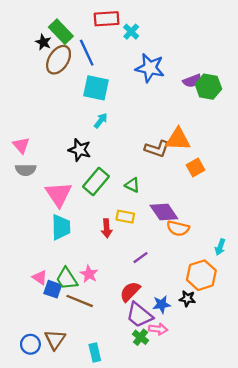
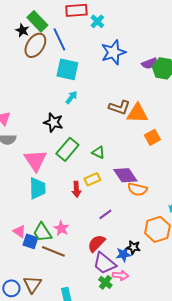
blue star: (150, 68) -> (113, 52), turned -30
brown L-shape: (157, 149) -> (119, 107), moved
yellow rectangle: (125, 217) -> (92, 179), turned -35
black star: (187, 299) -> (133, 247), moved

